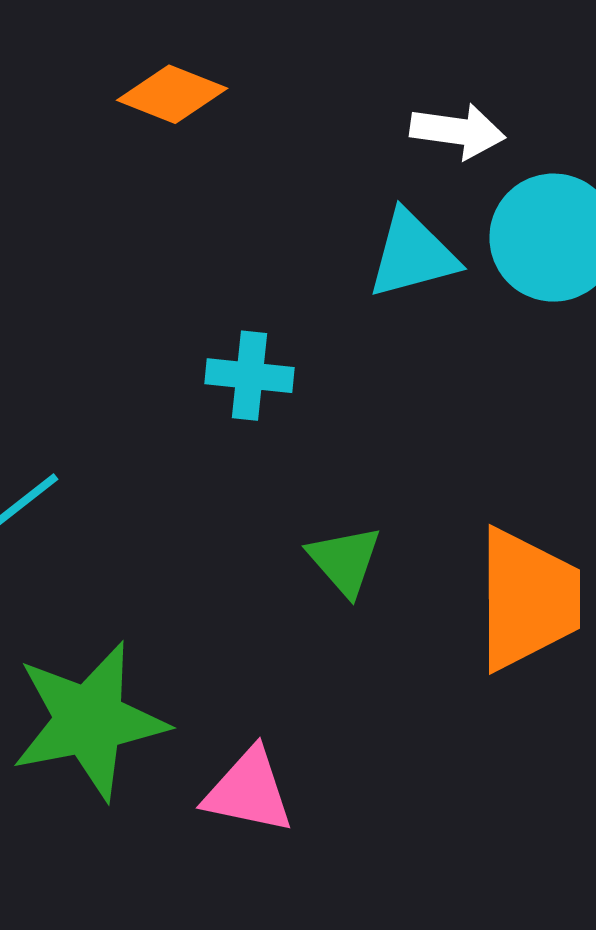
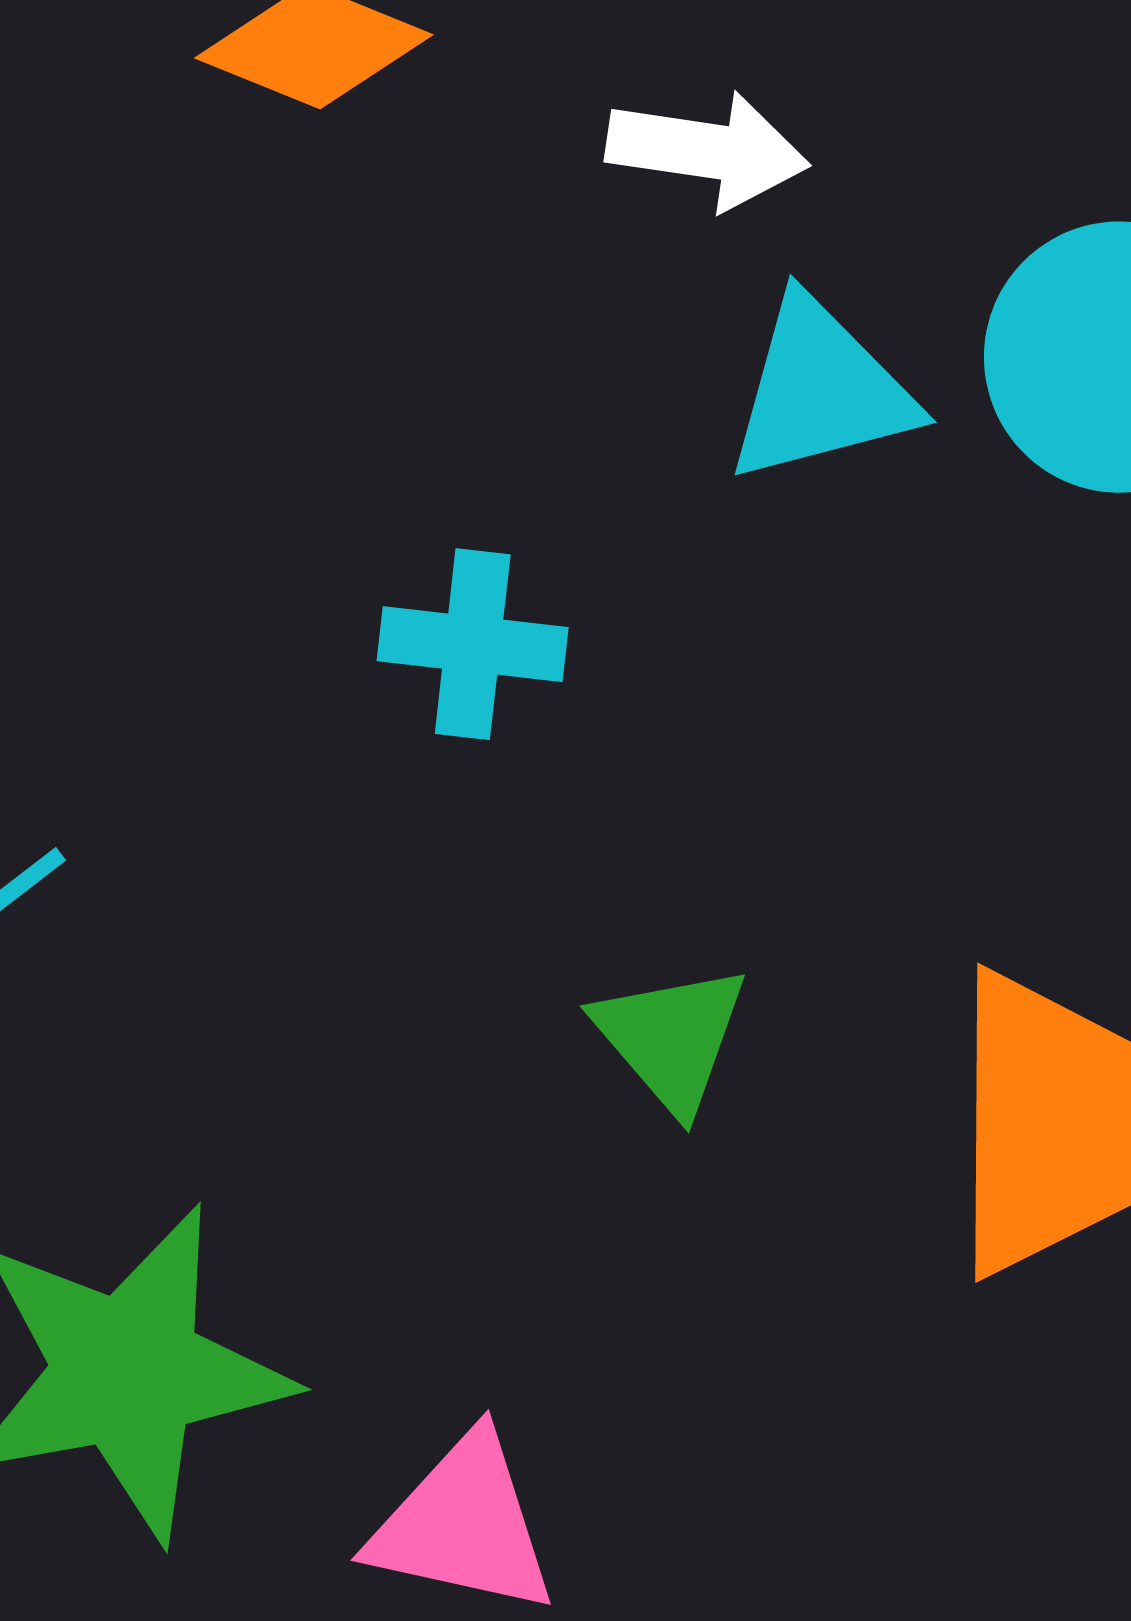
white arrow: (458, 131) -> (708, 150), moved

